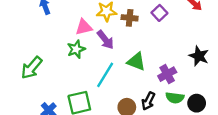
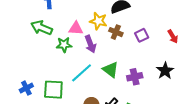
black star: (199, 56) -> (165, 71), moved
green arrow: (32, 68) -> (42, 28), moved, turned 55
purple cross: (167, 74) -> (135, 77), moved

